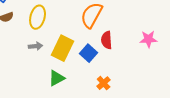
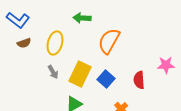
red semicircle: (107, 40) -> (139, 80), moved
gray arrow: (36, 46) -> (53, 72), turned 64

